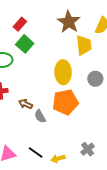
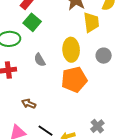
brown arrow: (25, 104) -> (29, 104), moved
gray semicircle: (40, 116) -> (40, 60), moved

